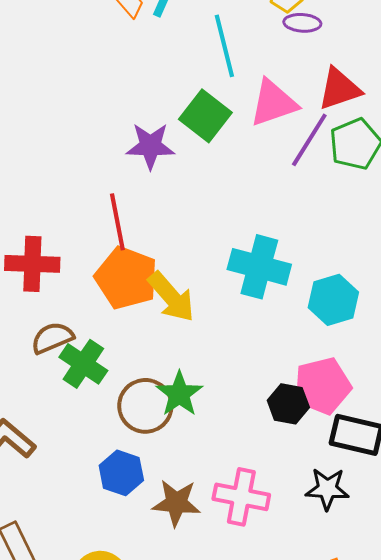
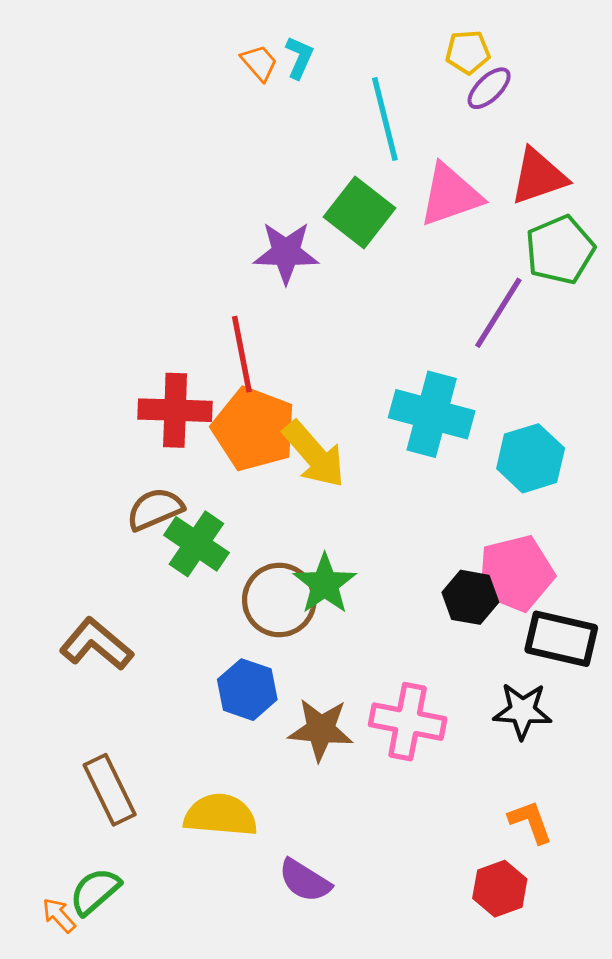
purple ellipse: (302, 23) -> (489, 88), turned -48
purple line: (309, 140) -> (498, 313), moved
red cross: (32, 264) -> (175, 410), moved

